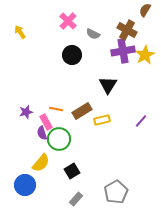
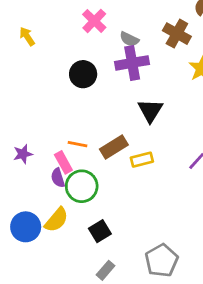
purple cross: (123, 51) -> (132, 63), moved
black circle: (72, 55) -> (83, 74), moved
purple star: (26, 112) -> (23, 154), moved
blue circle: (25, 185) -> (26, 227), moved

